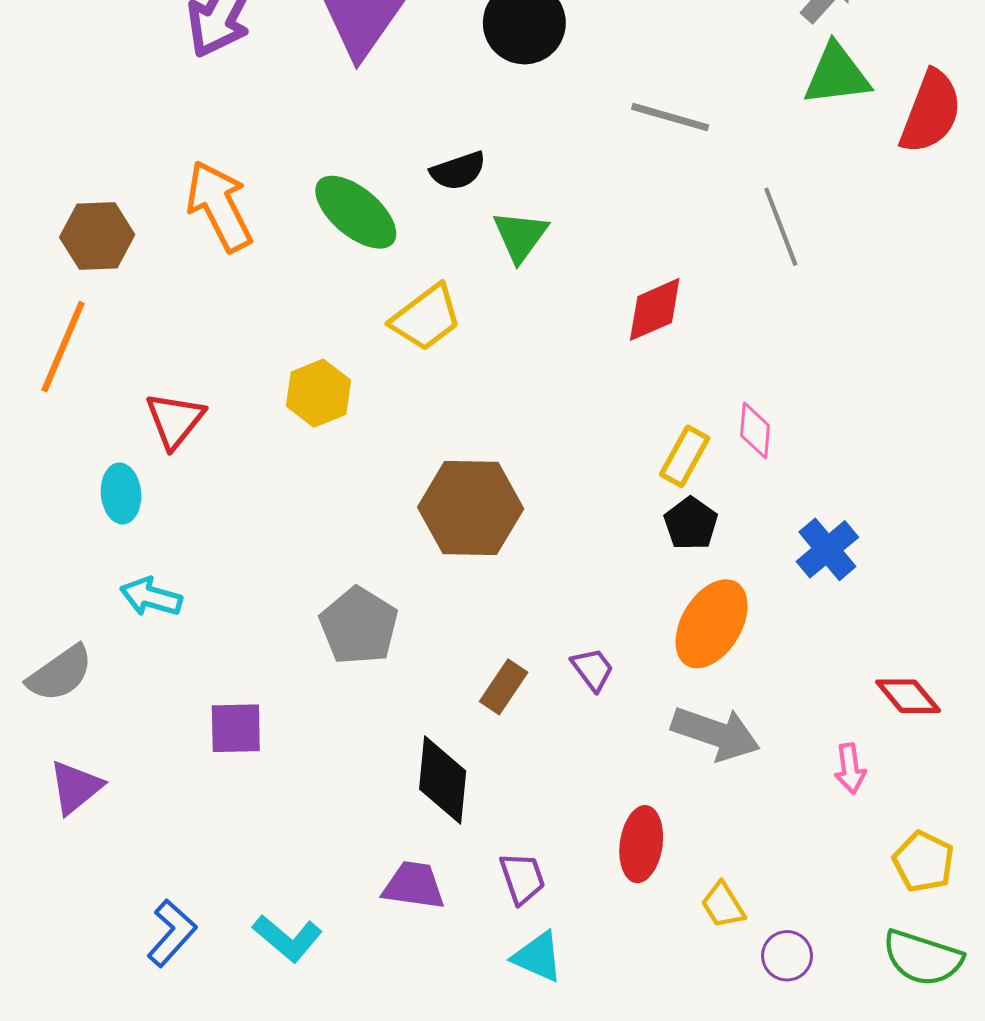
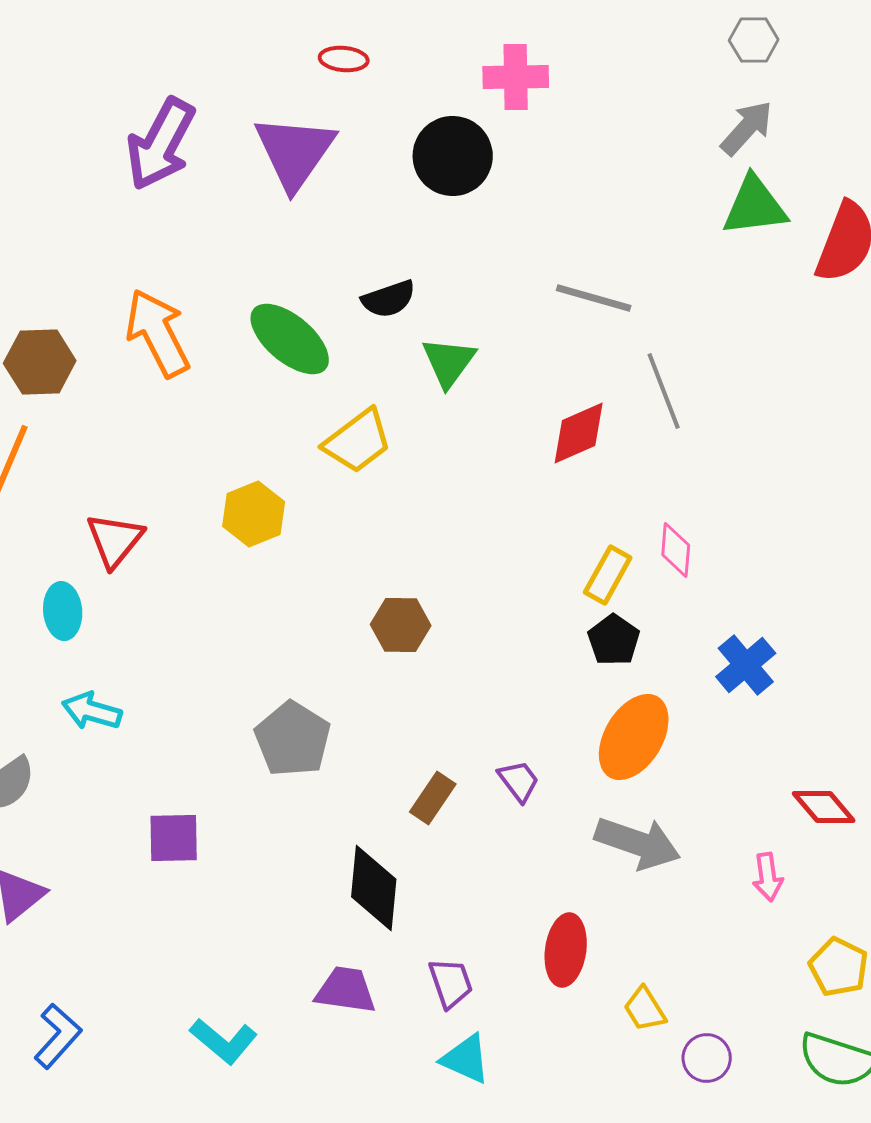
gray line: (670, 117) -> (594, 298), moved
gray line: (781, 227) -> (664, 391), moved
brown hexagon: (471, 508) -> (401, 625), size x0.6
blue L-shape: (172, 933) -> (58, 1036), moved

